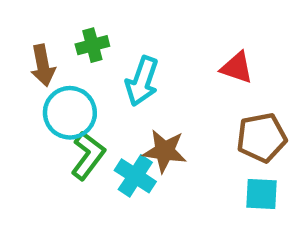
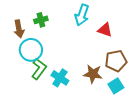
cyan arrow: (142, 81) -> (82, 15), moved
brown star: (165, 151) -> (93, 74), moved
cyan square: (262, 194) -> (116, 86), turned -35

